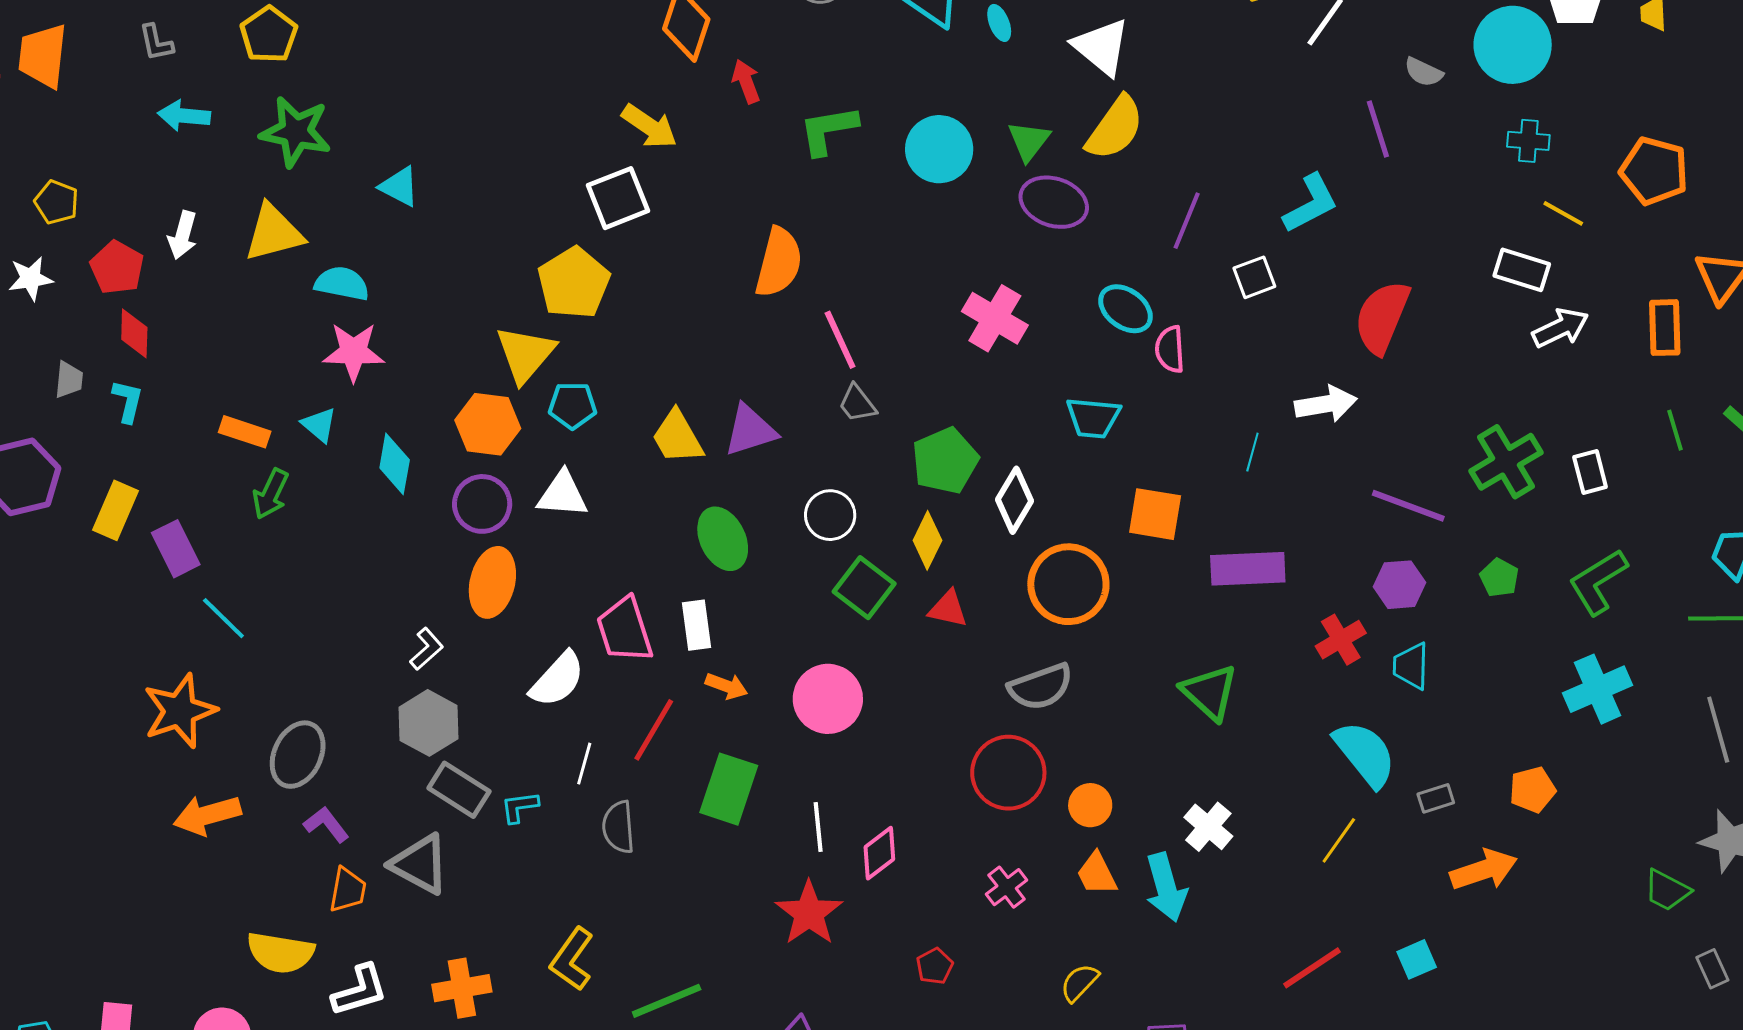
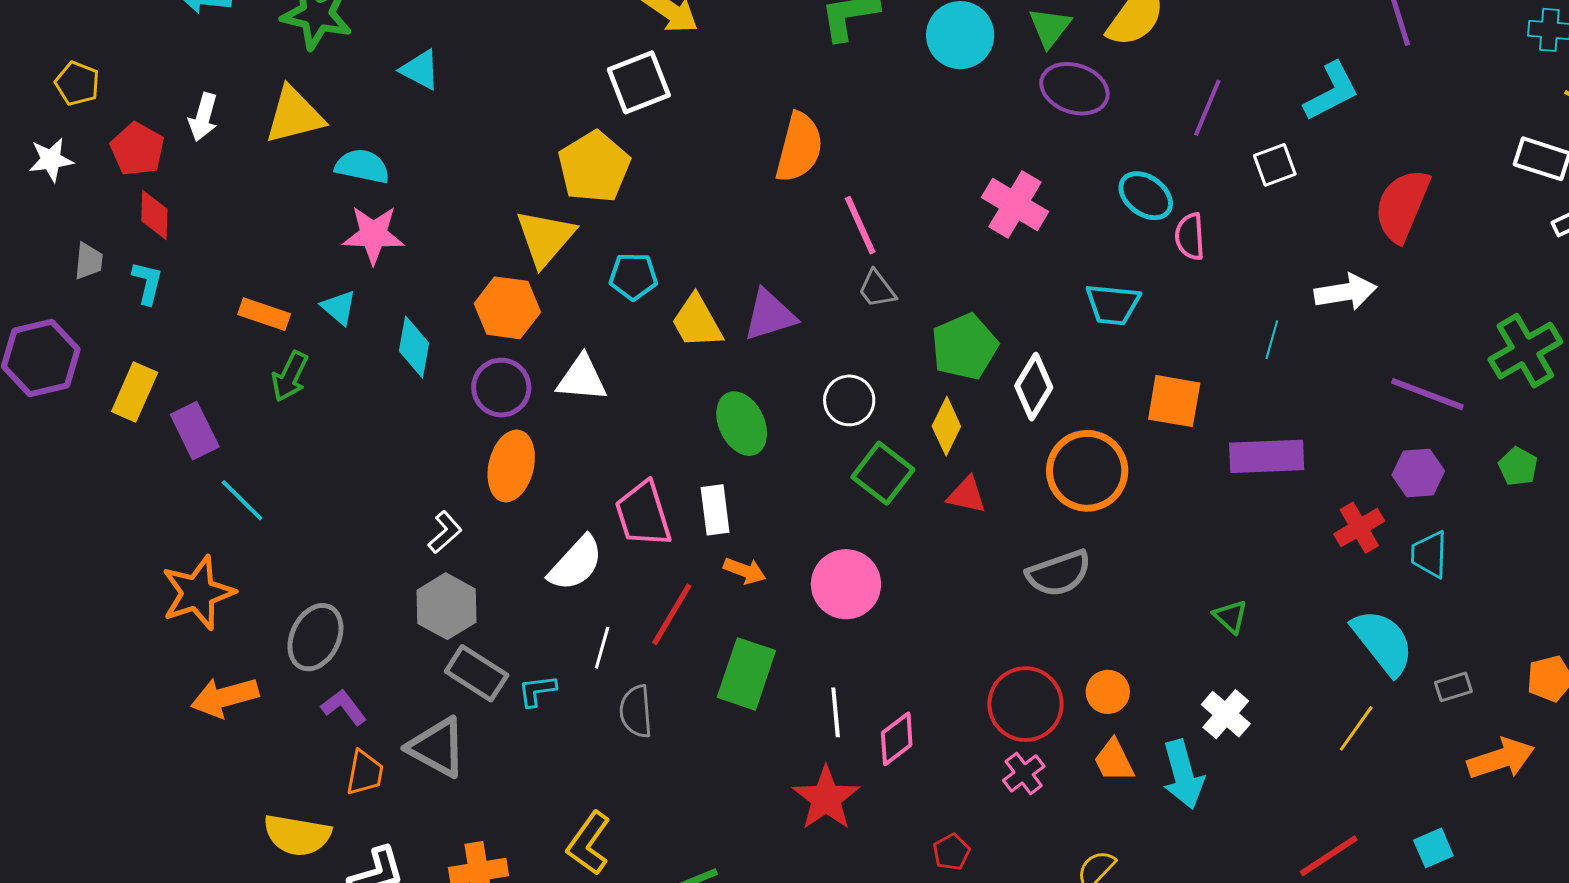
cyan pentagon: (572, 405) -> (633, 276), moved
green triangle: (1210, 692) -> (1230, 616), moved, size x0.6
red circle: (1008, 773) -> (1025, 704), moved

